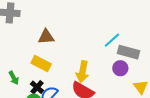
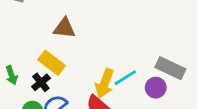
cyan line: (112, 40) -> (125, 78), moved
black cross: (37, 87) -> (41, 82), moved

